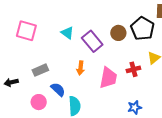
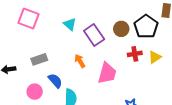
orange arrow: (80, 68) -> (80, 61), turned 136
red cross: (133, 69) -> (135, 54), moved

